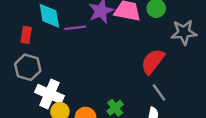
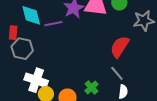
gray hexagon: (28, 67) -> (22, 49), moved
gray line: (159, 92) -> (117, 73), moved

